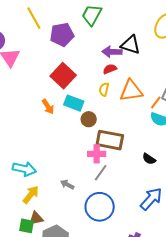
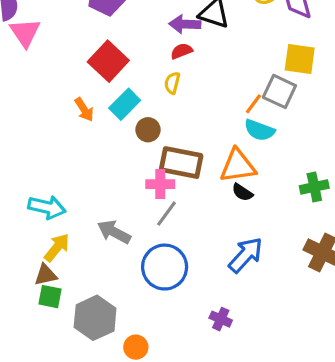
orange triangle: (131, 91) -> (238, 166), moved
cyan rectangle: (74, 103) -> (125, 104), turned -66
gray arrow: (67, 185) -> (114, 232), size x1.5
brown triangle: (36, 218) -> (46, 275), moved

